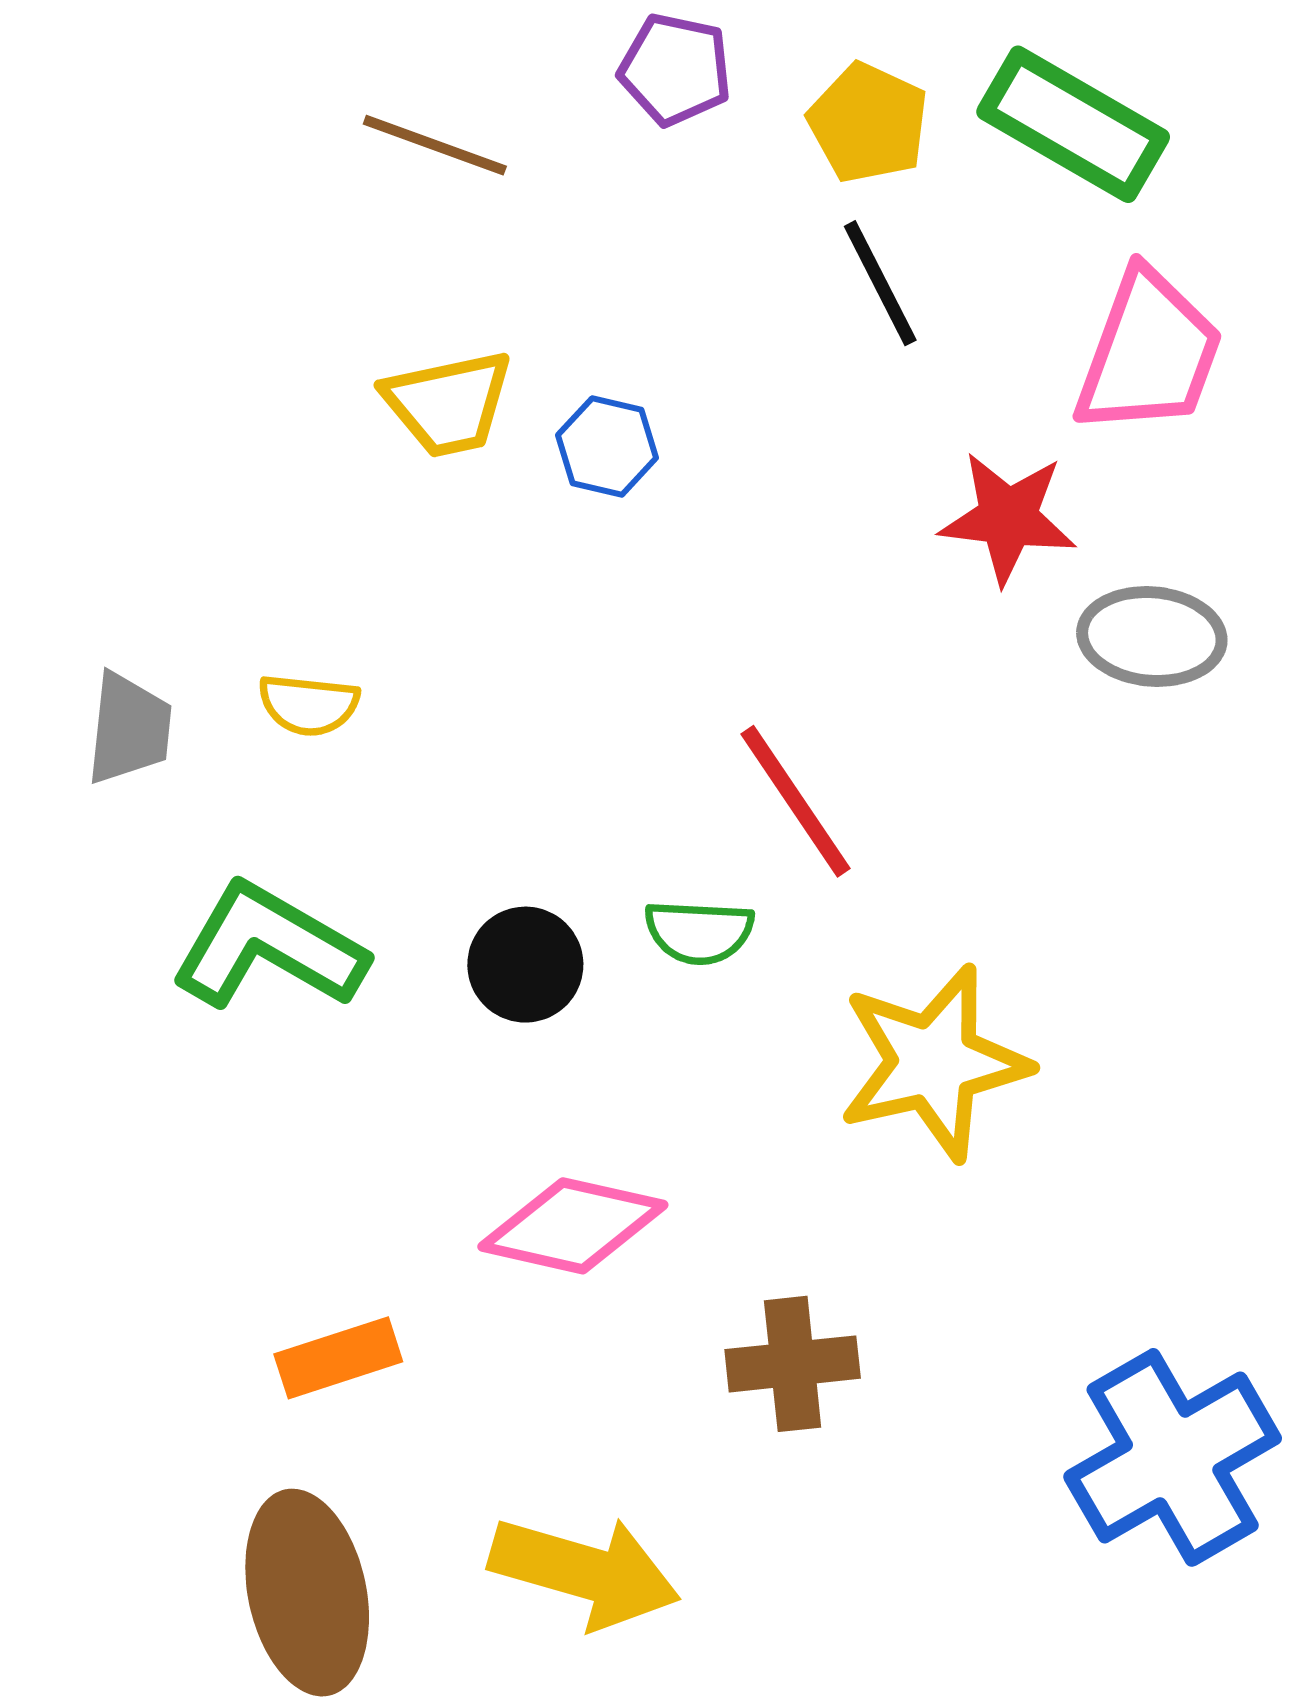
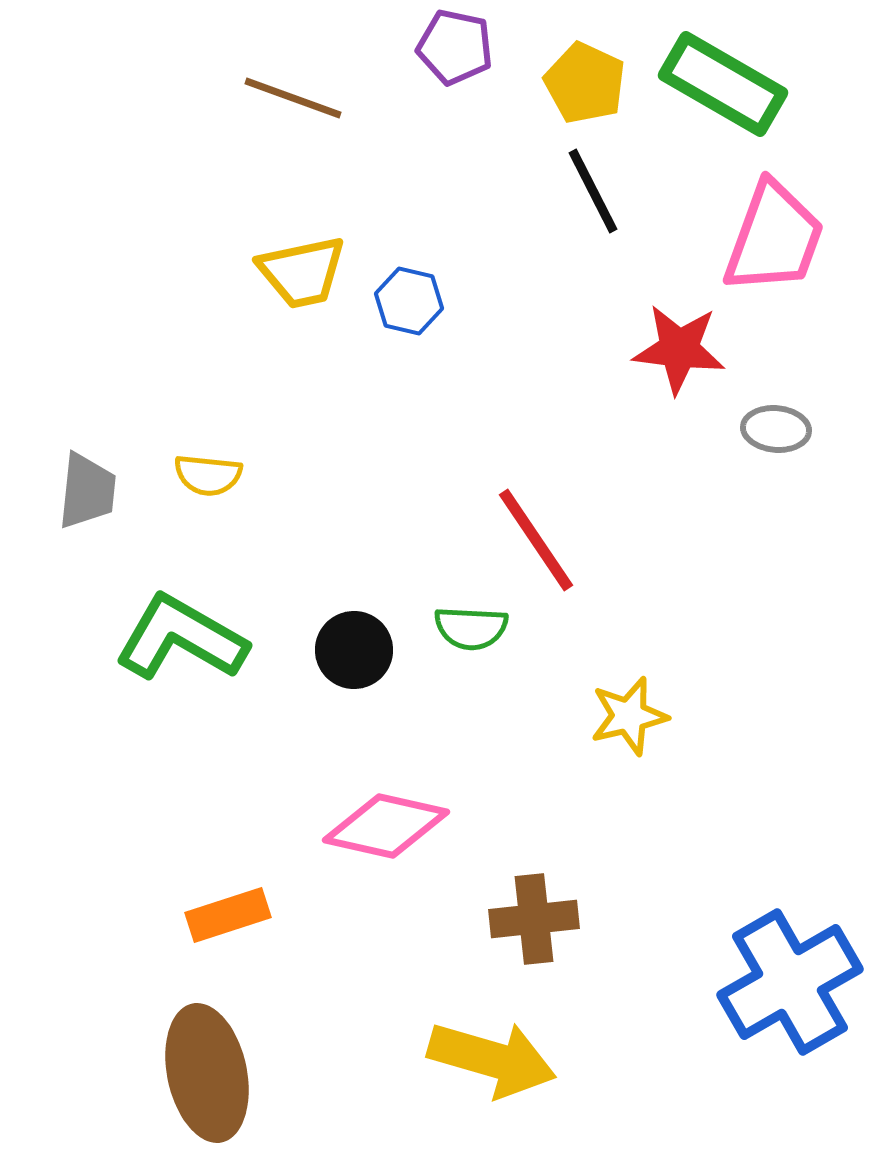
gray ellipse: (1152, 637) -> (776, 429), size x0.7
yellow star: (934, 1063) -> (629, 716), size x0.6
yellow arrow: (585, 1572) -> (492, 1059), moved

